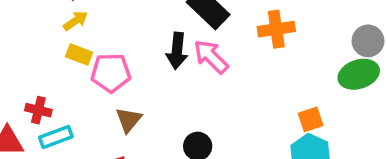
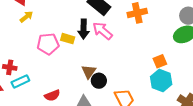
yellow rectangle: (79, 54) -> (68, 39), moved
brown triangle: (129, 120) -> (89, 72), moved

